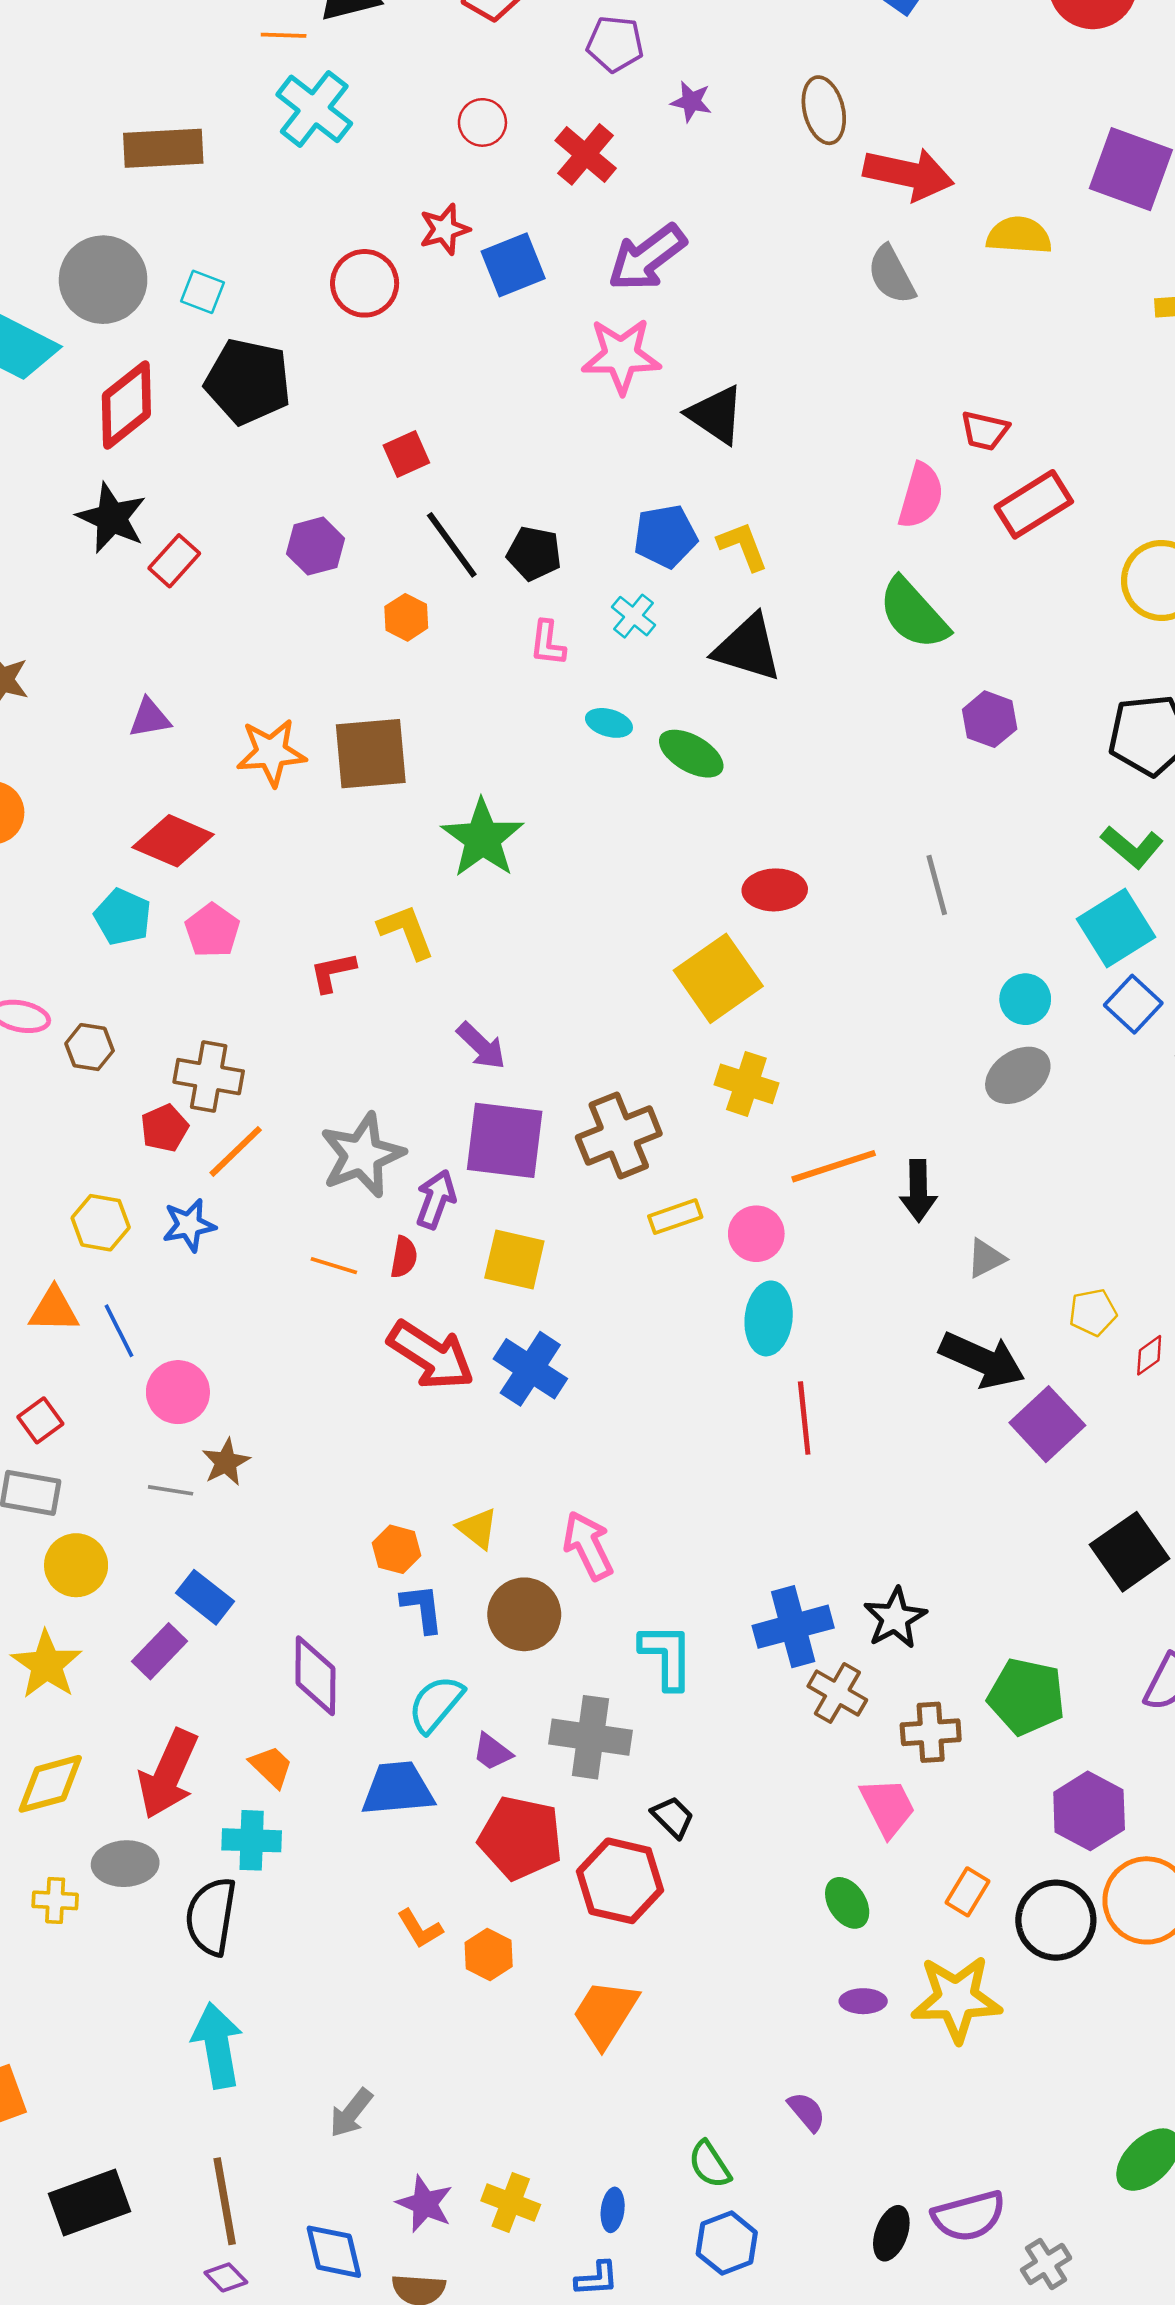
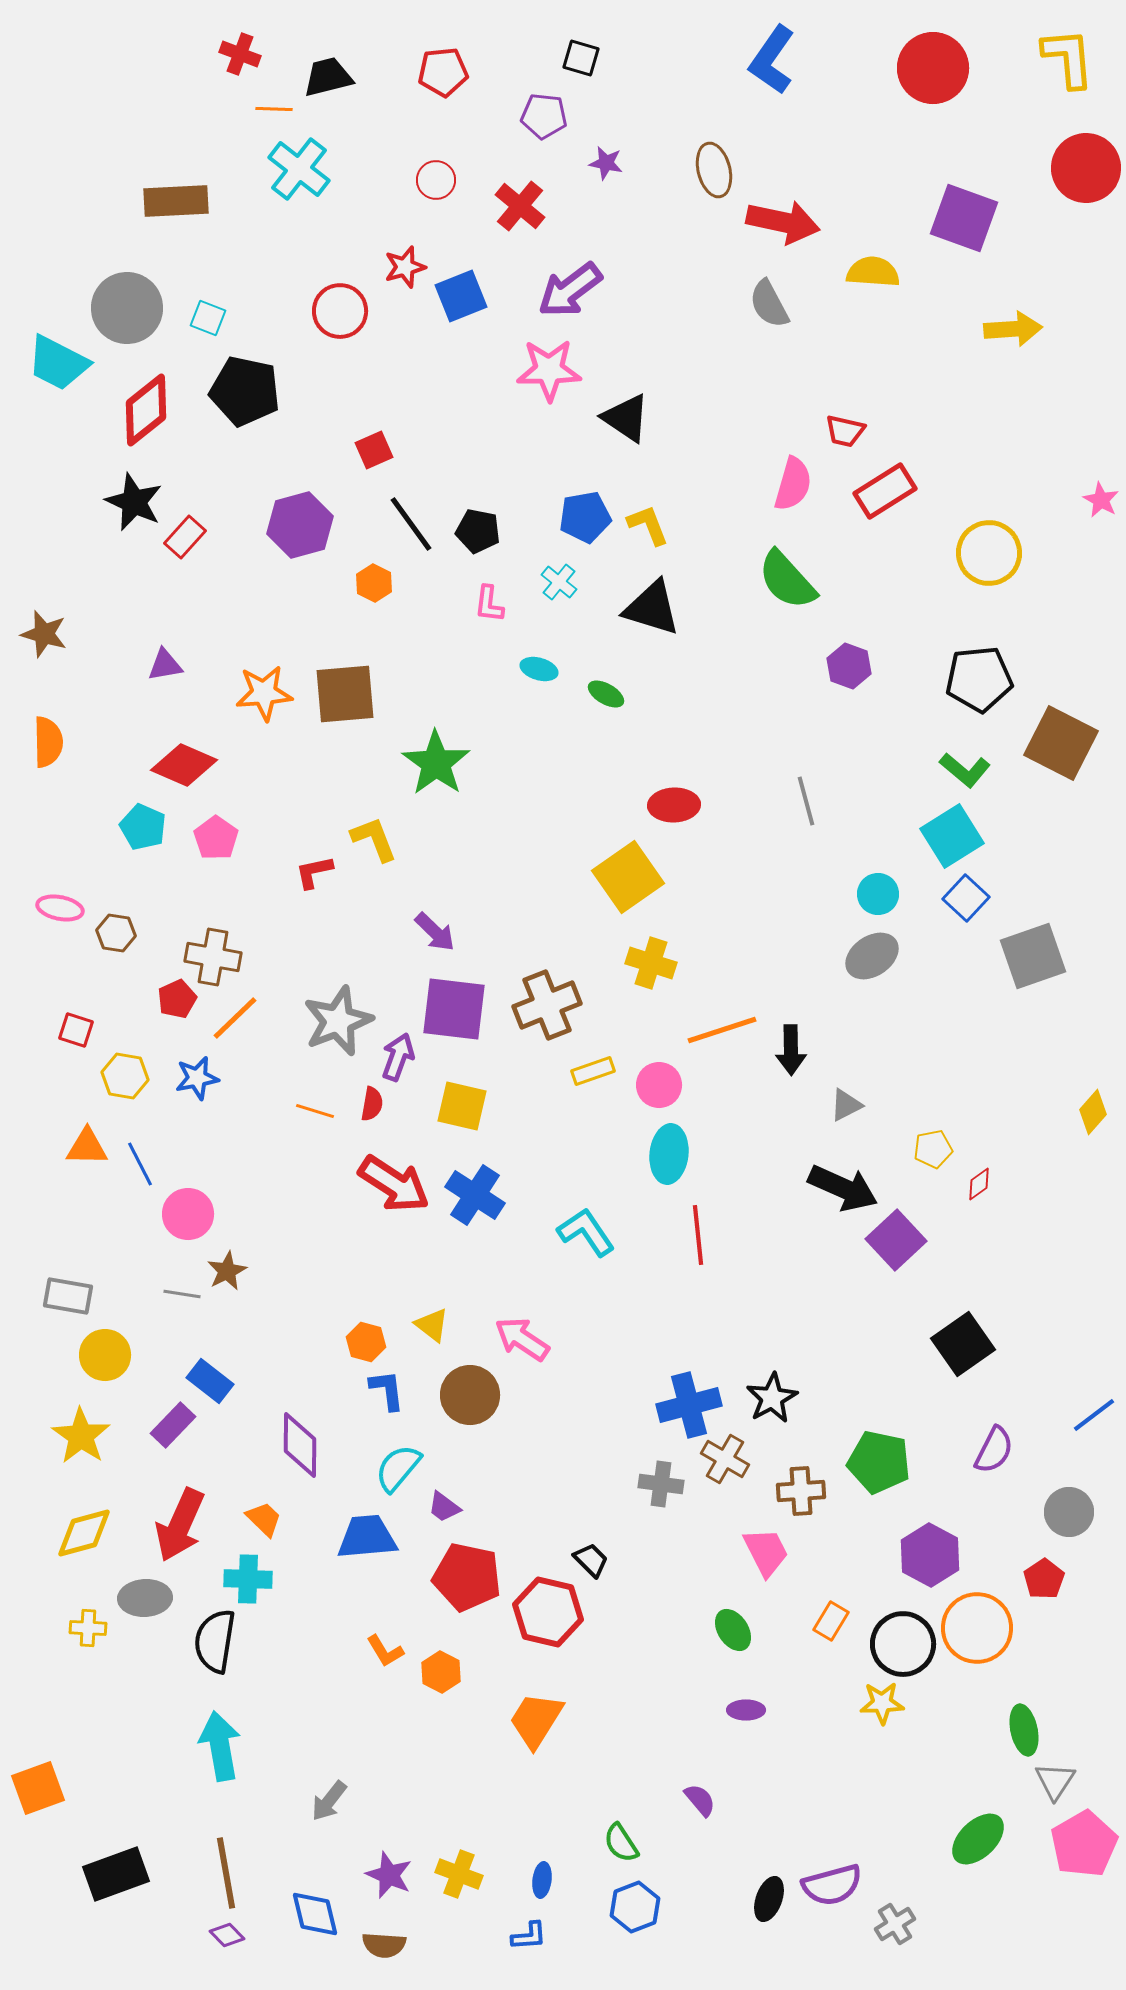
purple hexagon: (315, 546) -> (300, 525), size x1.4
green ellipse: (691, 754) -> (606, 694), size x0.7
red square: (40, 1420) -> (76, 1030), moved, turned -36
pink arrow: (588, 1546) -> (522, 1339), turned -30
cyan L-shape: (667, 1656) -> (586, 1232), moved, turned -34
gray cross: (591, 1737) -> (661, 1484), moved, size x0.7
yellow star: (956, 1999) -> (882, 1703), moved, size x0.6

